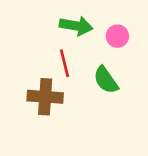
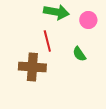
green semicircle: (106, 80) -> (79, 54), size x0.7

